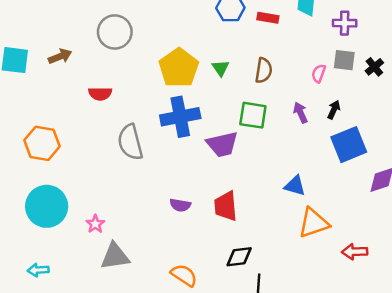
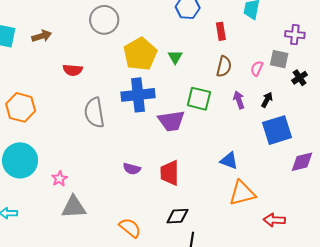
red rectangle: (268, 18) -> (221, 31), moved, turned 66
purple cross: (345, 23) -> (295, 35), moved
gray circle: (115, 32) -> (104, 20), moved
black cross: (374, 67) -> (300, 78), moved
brown semicircle: (264, 70) -> (224, 66), moved

